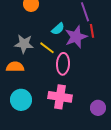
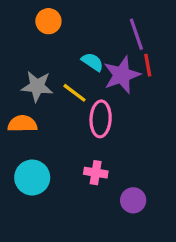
cyan semicircle: (58, 29) -> (92, 62), turned -104
pink cross: (60, 97) -> (96, 173), size x0.6
purple circle: (98, 108) -> (133, 200), moved

